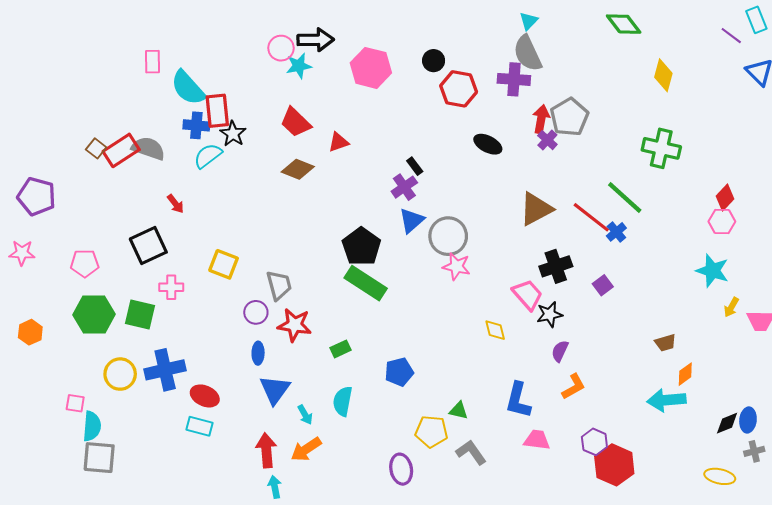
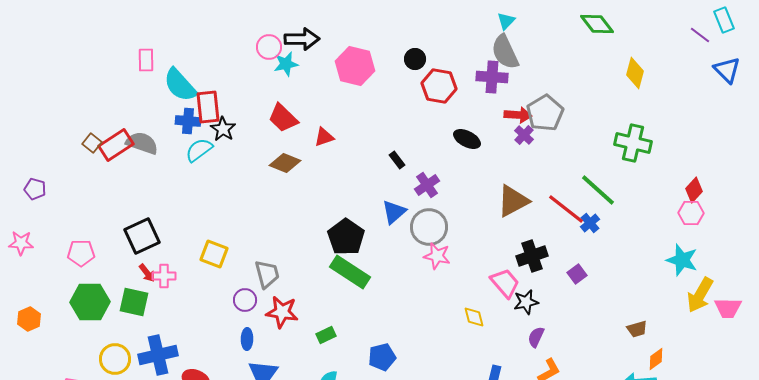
red arrow: (541, 119) -> (518, 115), turned 84
purple cross: (404, 187) -> (427, 185), moved
purple pentagon: (37, 196) -> (35, 189), size x0.6
red arrow: (175, 204) -> (147, 273), moved
yellow arrow: (731, 307) -> (700, 295), size x1.8

